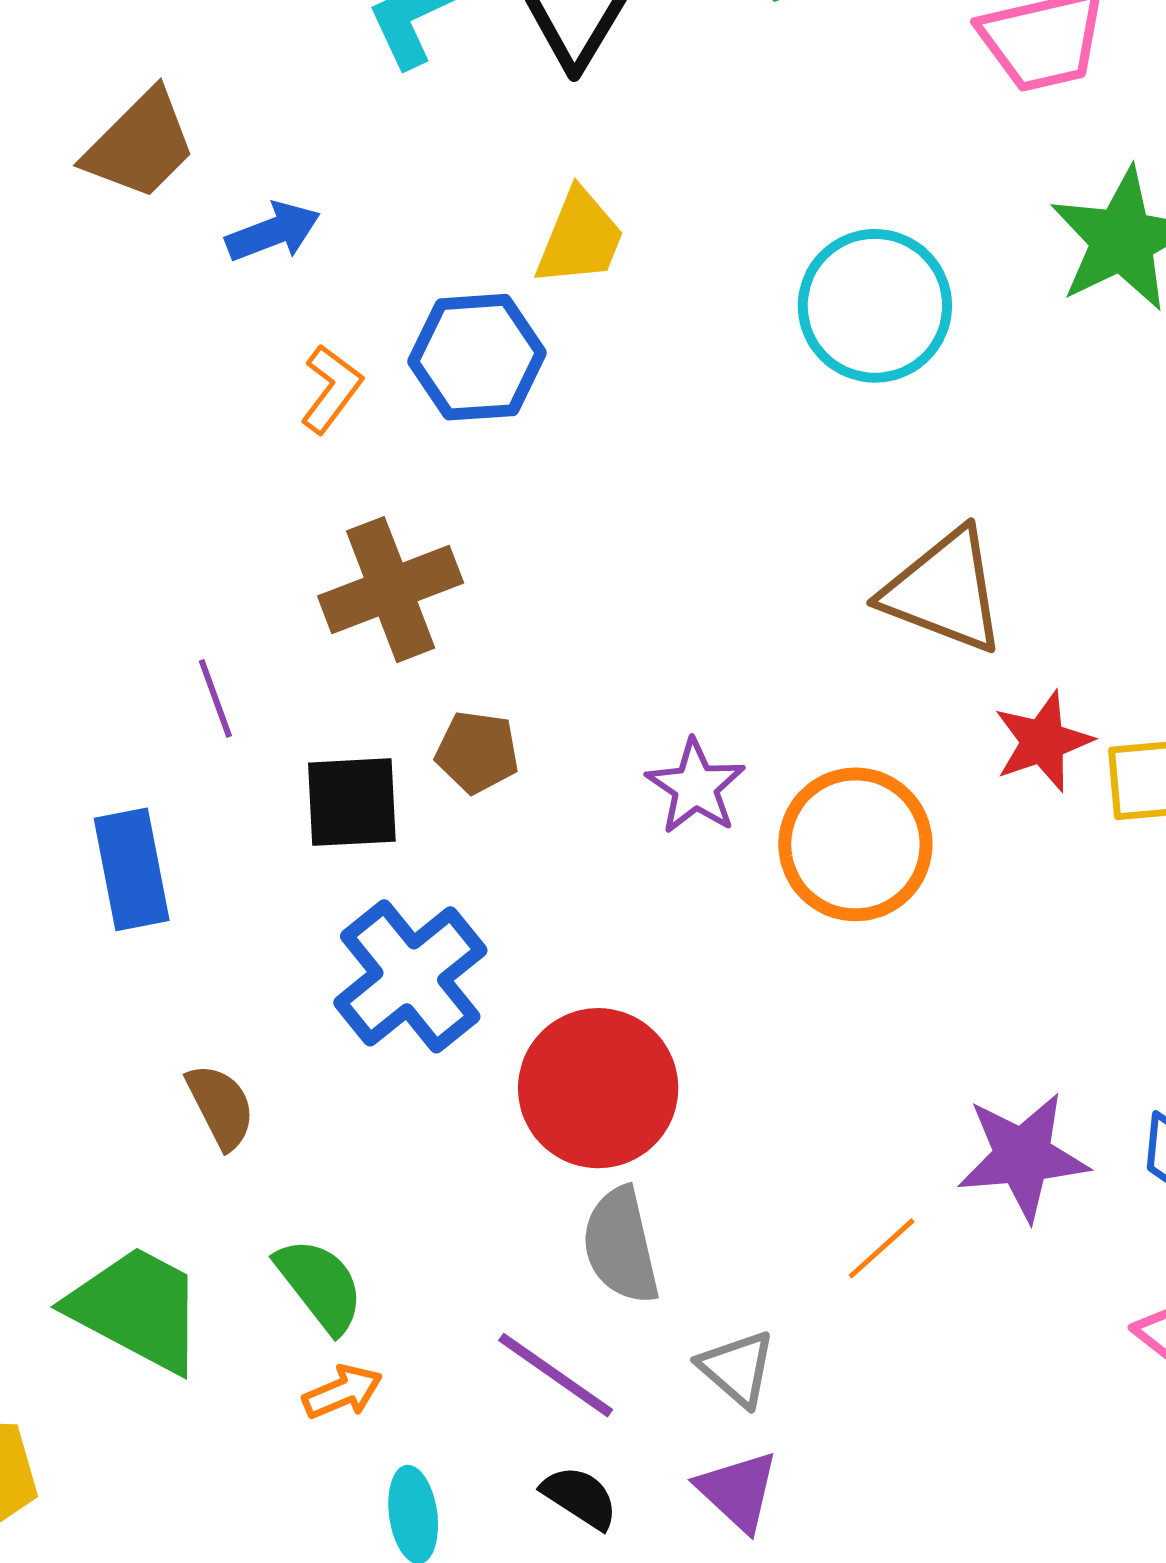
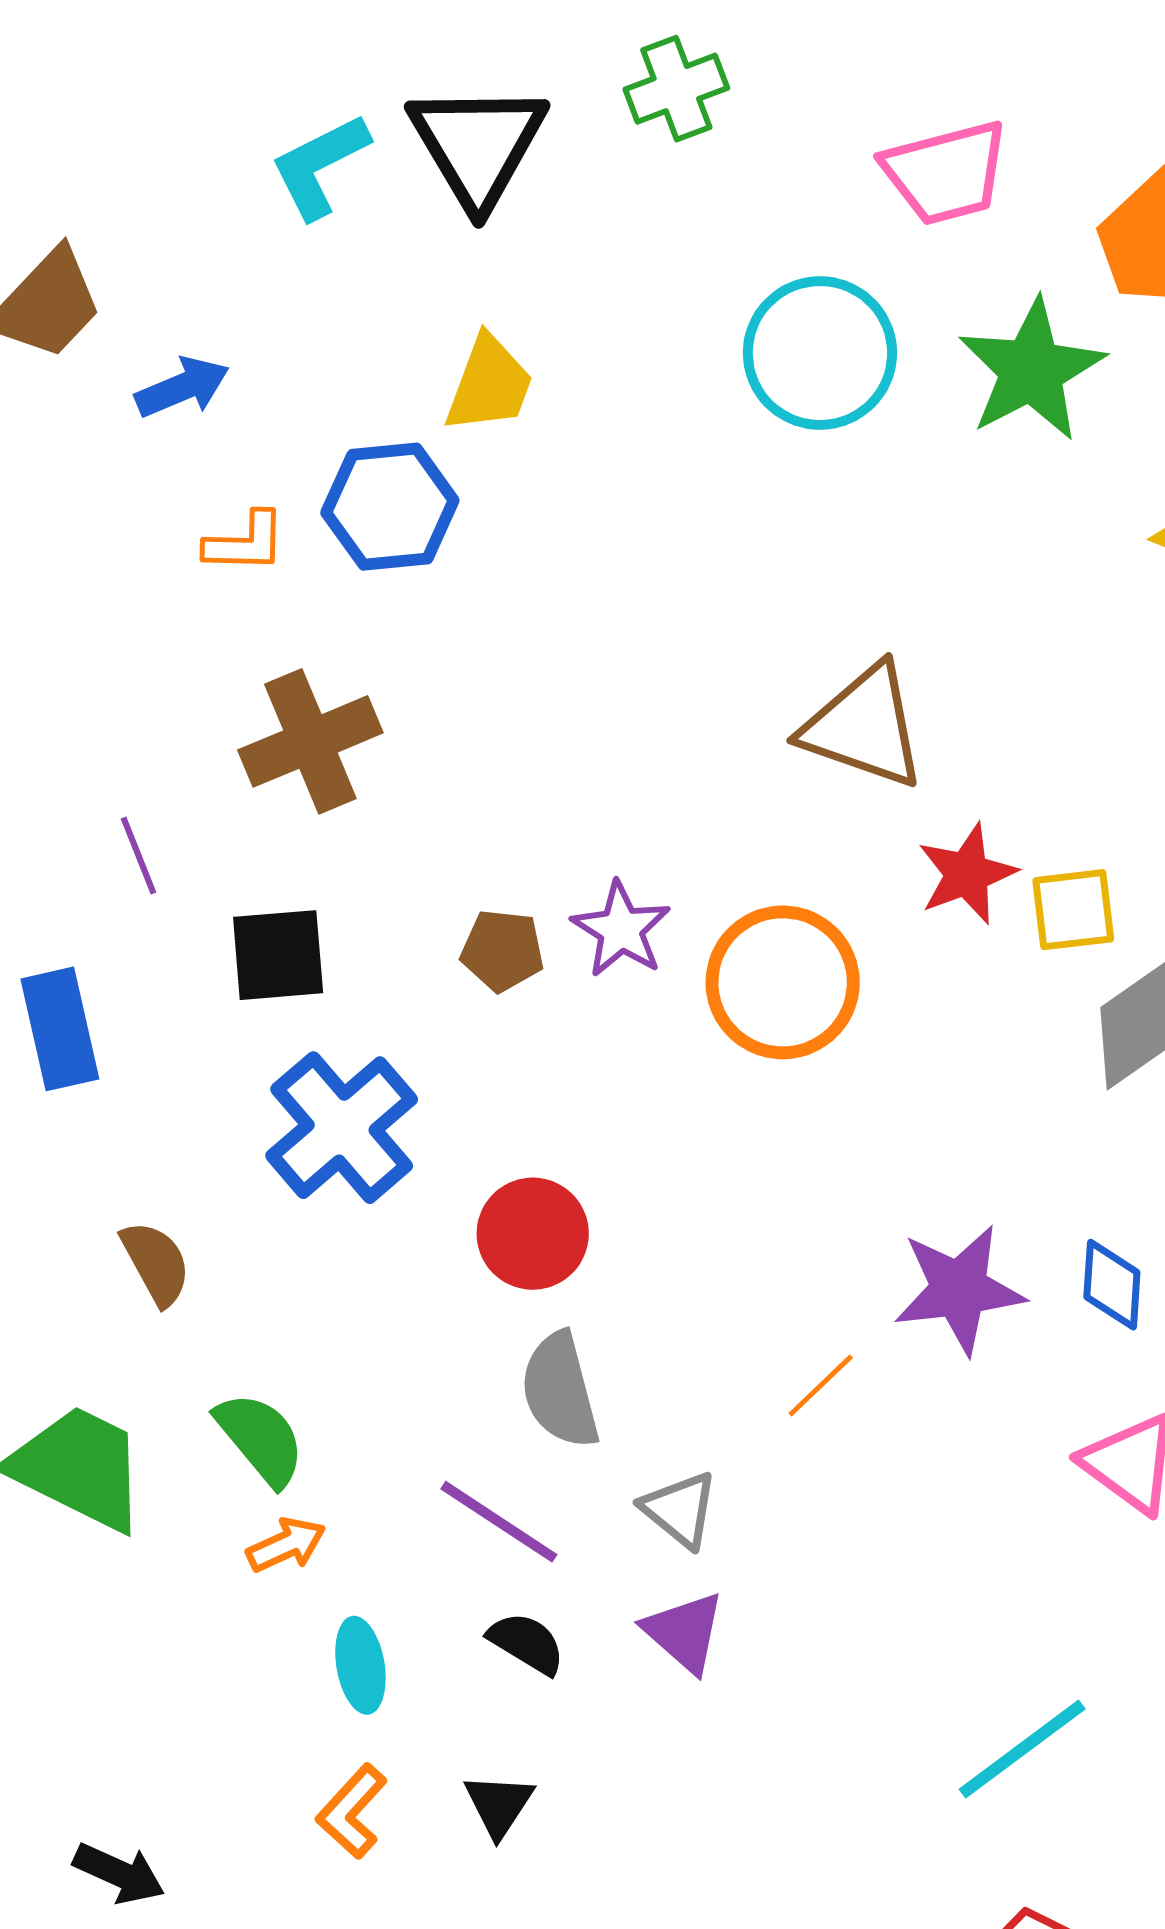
cyan circle: (875, 306) -> (820, 353), moved
orange L-shape: (331, 389) -> (245, 543), turned 56
brown pentagon: (477, 752) -> (502, 951), moved
red circle: (598, 1088) -> (533, 1234), size x0.7

